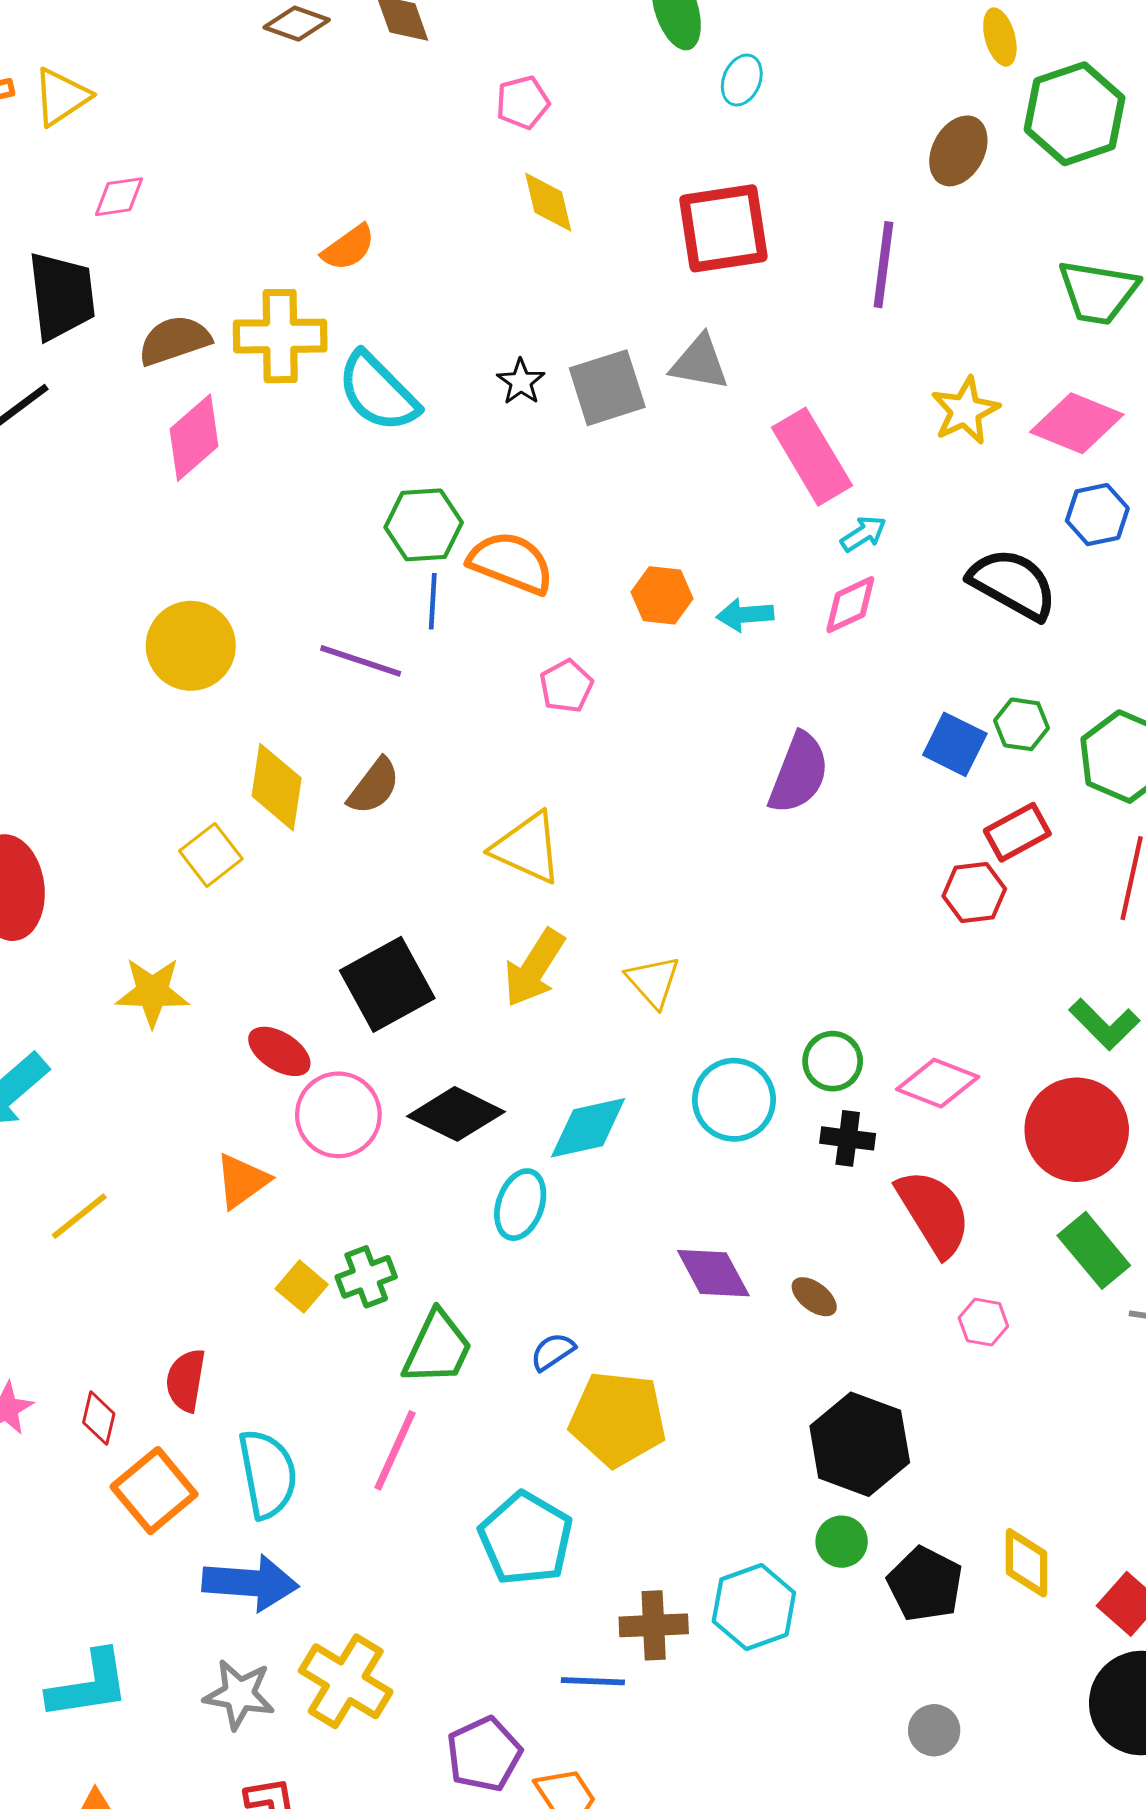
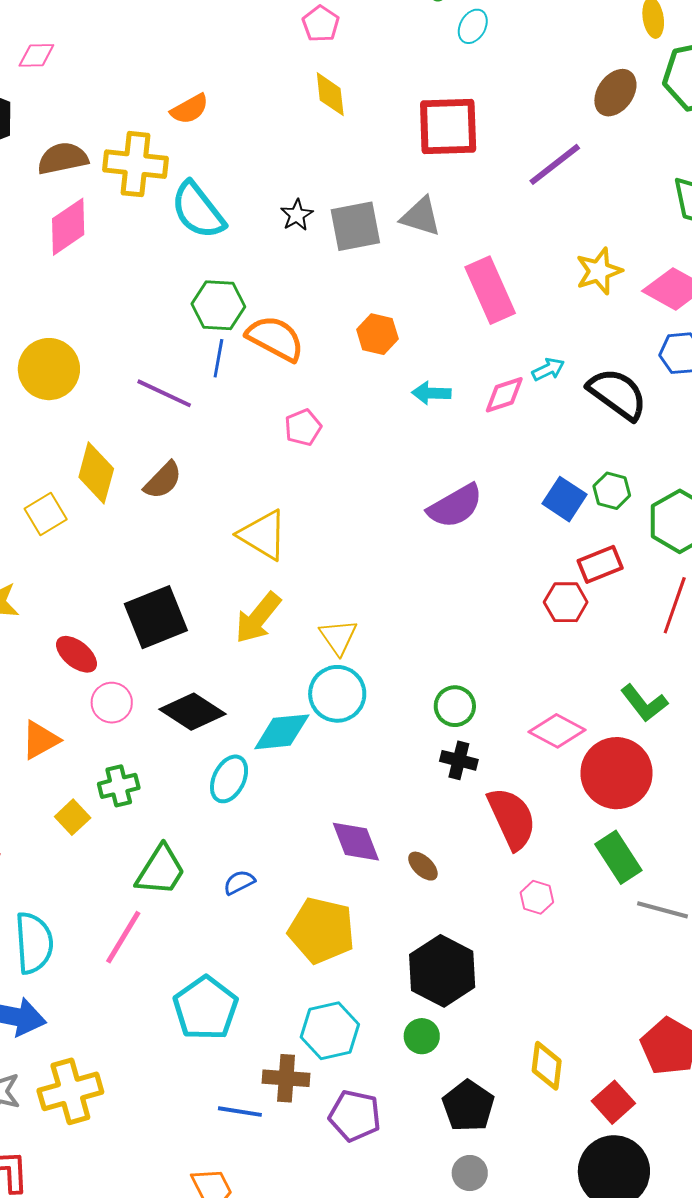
pink pentagon: (523, 102) -> (321, 24), turned -30
purple line: (883, 265) -> (555, 164), turned 38
cyan arrow: (863, 534) -> (548, 369), moved
orange hexagon: (662, 595) -> (377, 334), moved
purple semicircle: (799, 773) -> (455, 506), turned 32
pink diamond: (938, 1083) -> (557, 731), moved
cyan circle: (734, 1100) -> (337, 694), moved
pink circle: (338, 1115) -> (112, 703), size x0.7
green cross: (366, 1277) -> (119, 786), moved
yellow pentagon: (618, 1419) -> (322, 930), moved
black pentagon: (925, 1584) -> (468, 1106), moved
cyan hexagon: (754, 1607) -> (330, 1031), moved
yellow cross: (346, 1681) -> (70, 1091), turned 36
purple pentagon: (484, 1754) -> (355, 1116), moved, turned 30

